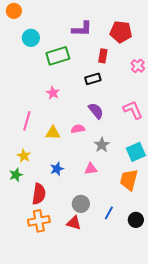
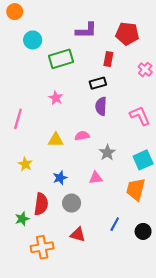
purple semicircle: (96, 111) -> (101, 106), moved, turned -138
pink line: (27, 121) -> (18, 119), moved
green star: (16, 175) -> (22, 219), moved
gray circle: (81, 204) -> (72, 203), moved
orange cross: (39, 221) -> (42, 247), moved

